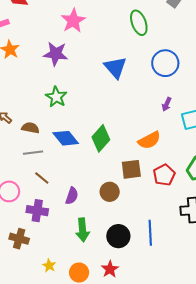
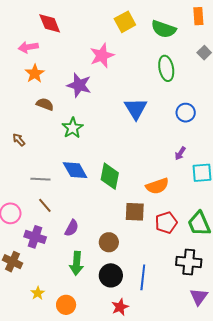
blue circle: (165, 63) -> (186, 113), size x0.7
brown semicircle: (30, 128) -> (45, 104), moved
green diamond: (101, 138) -> (110, 176), turned -40
brown circle: (110, 192) -> (109, 242), moved
red star: (110, 269) -> (120, 307), moved

